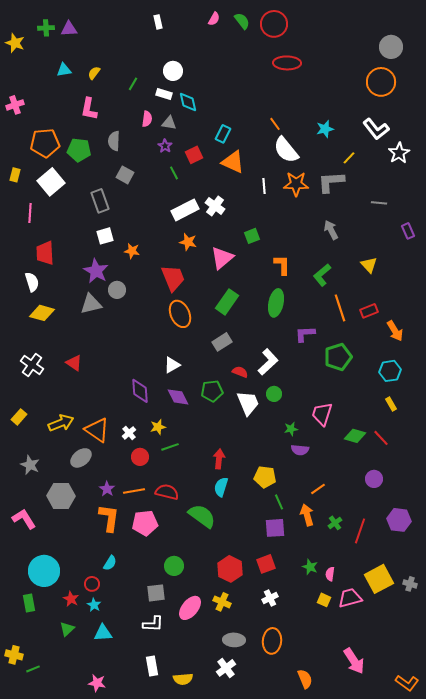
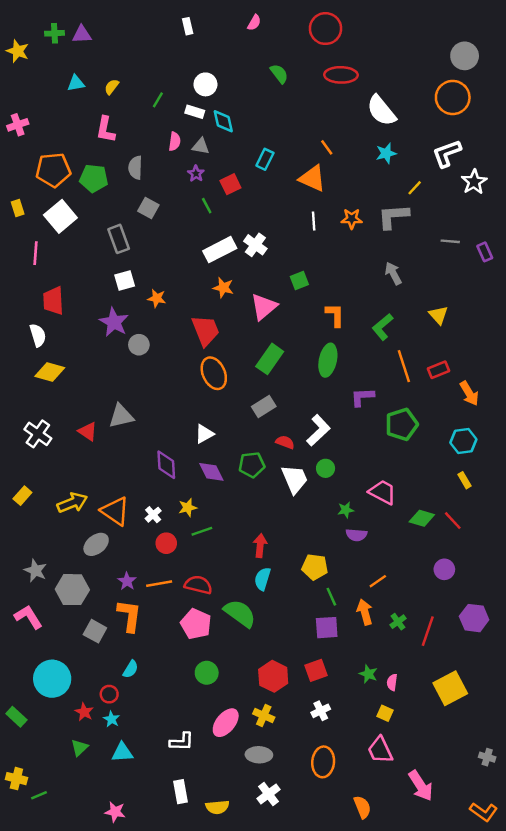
green semicircle: (242, 21) -> (279, 74), moved
white L-shape: (376, 129) -> (447, 153), turned 108
white semicircle: (286, 150) -> (381, 111), moved
orange triangle: (233, 162) -> (312, 178), moved
yellow rectangle: (15, 175) -> (18, 208), turned -32
orange star: (296, 184) -> (352, 219), size x0.7
purple rectangle: (408, 231) -> (485, 252), moved
gray triangle: (91, 304) -> (121, 416), moved
pink trapezoid: (322, 414) -> (383, 492), turned 100
gray star: (30, 465) -> (35, 571), moved
pink pentagon: (145, 523) -> (196, 624), moved, turned 30
gray cross: (410, 584) -> (487, 757), moved
gray square: (156, 593) -> (95, 631), moved, turned 36
pink trapezoid: (350, 598) -> (380, 750), moved, turned -100
green rectangle: (29, 603) -> (16, 717), moved, turned -36
gray ellipse: (234, 640) -> (259, 755), moved

